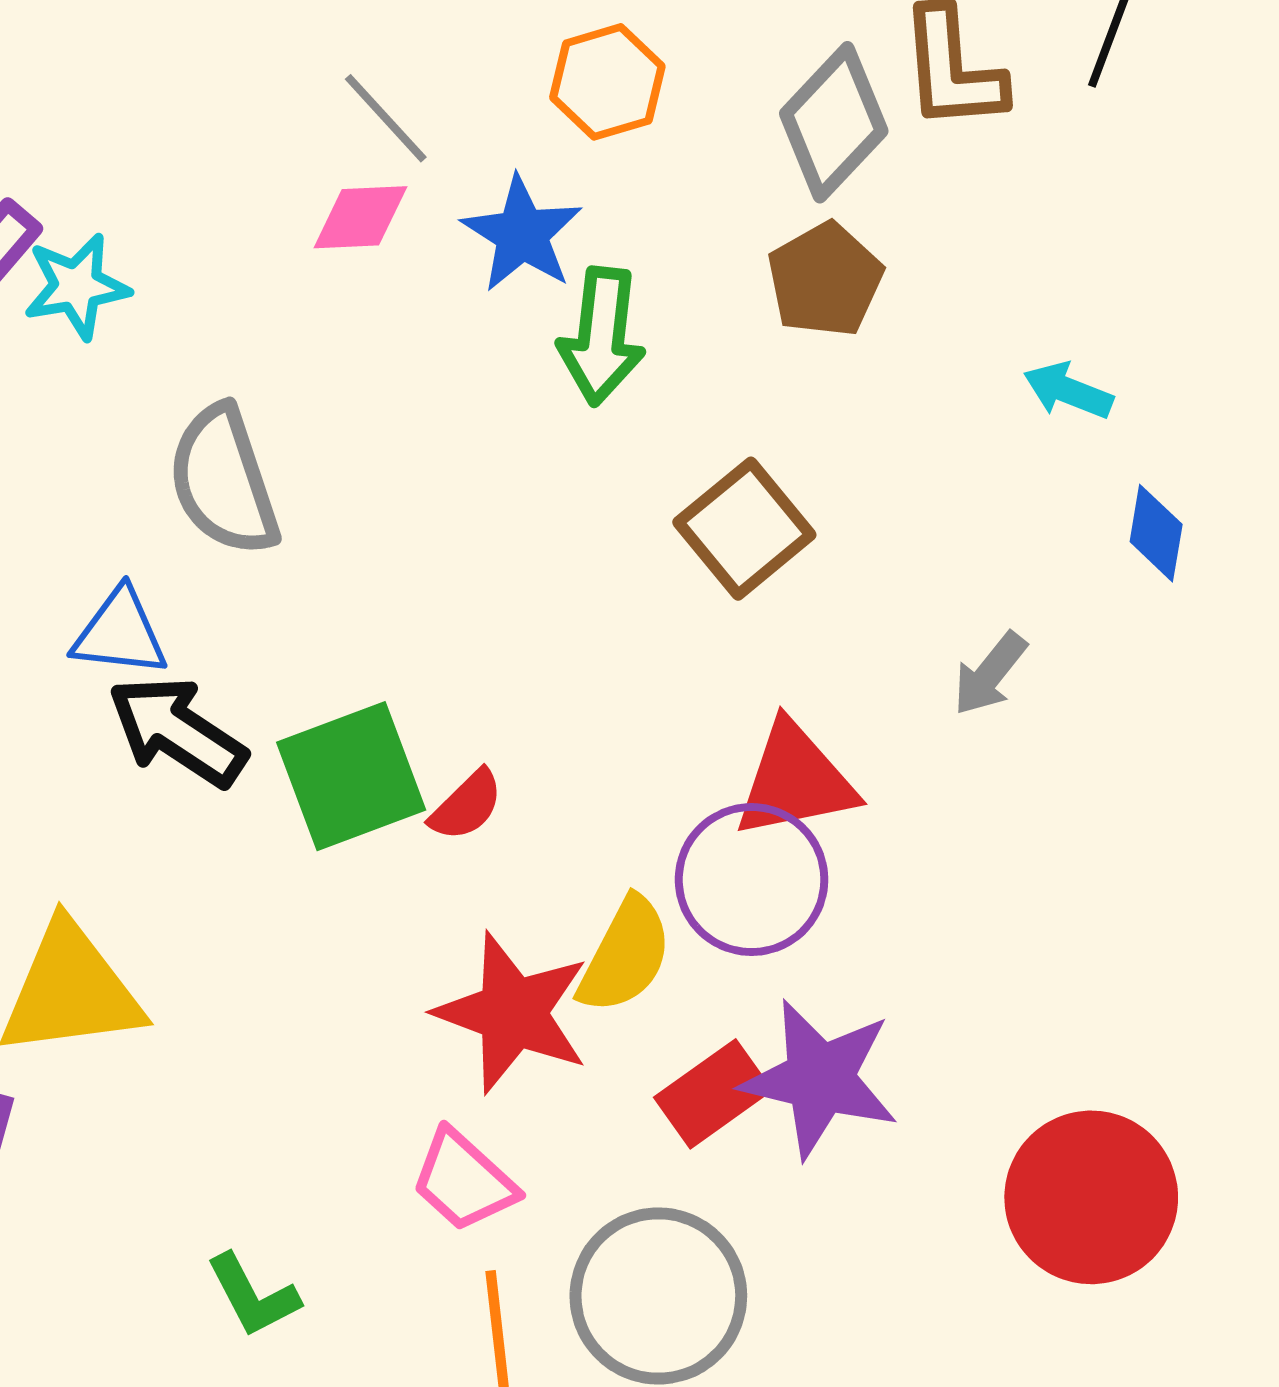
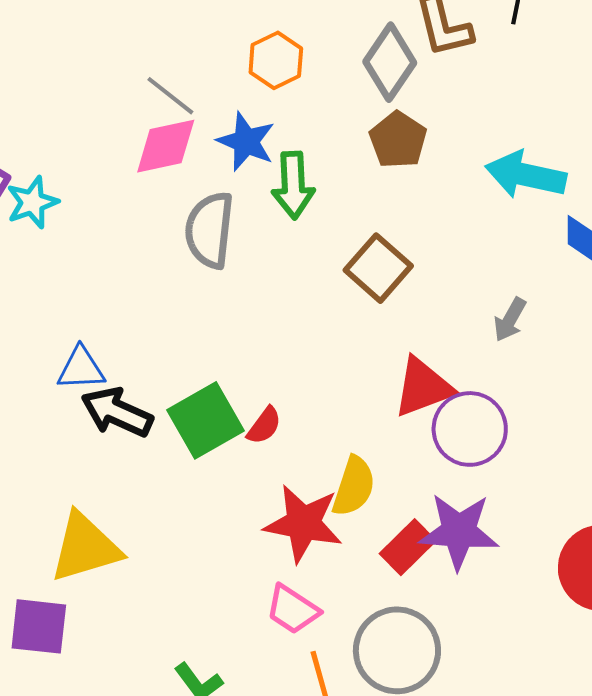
pink diamond: (360, 217) -> (166, 146), size x1.4
cyan arrow: (1068, 391) -> (526, 175), size x1.8
gray semicircle: (224, 481) -> (209, 230), moved, turned 34
purple circle: (752, 880) -> (470, 429), moved

